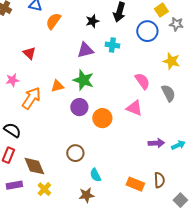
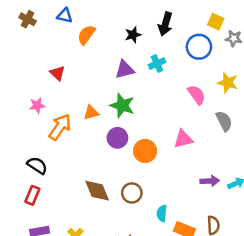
yellow square: (161, 10) -> (216, 22), turned -32
cyan cross: (112, 45) -> (157, 64), turned -32
pink semicircle: (142, 81) -> (197, 95), moved
pink triangle: (134, 108) -> (183, 139), turned -36
brown circle: (75, 153) -> (132, 193), moved
brown diamond: (34, 166) -> (97, 191), moved
cyan semicircle: (95, 175) -> (162, 213), moved, turned 32

